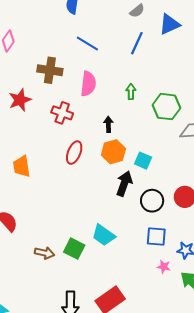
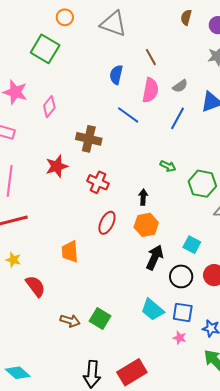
pink semicircle: (88, 84) -> (150, 90), moved
green arrow: (131, 92) -> (168, 166), turned 112
cyan square: (143, 161) -> (192, 245), moved
orange trapezoid: (22, 166) -> (70, 252), moved
cyan trapezoid: (104, 235) -> (152, 310), moved
pink star: (164, 267) -> (180, 338), moved

